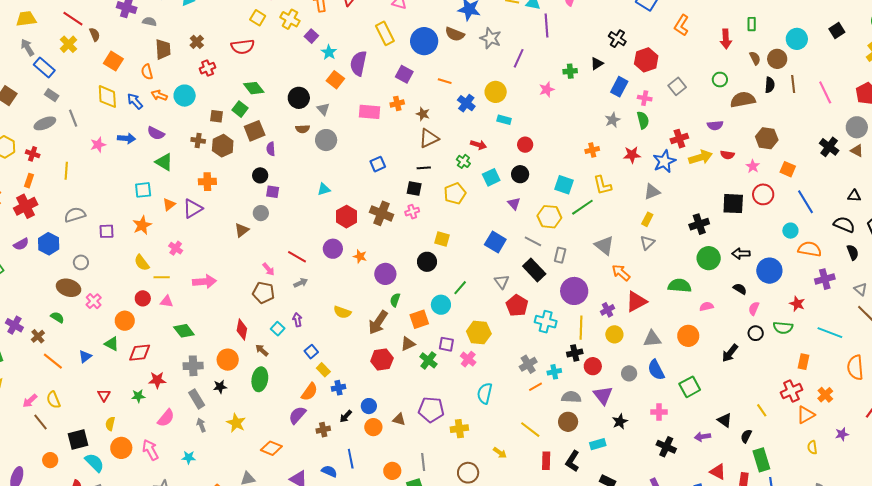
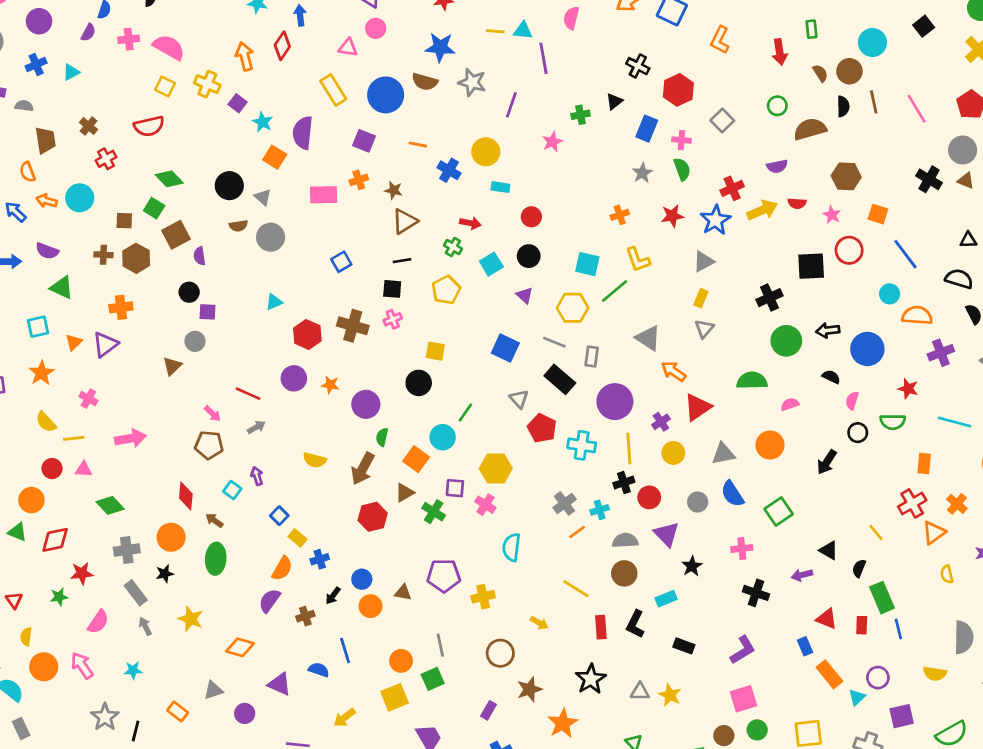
orange square: (419, 319) -> (416, 459), turned -30

